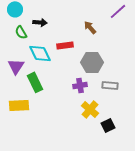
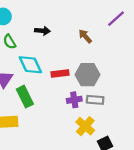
black arrow: (40, 22) -> (42, 31), moved
red rectangle: (65, 45) -> (60, 74), moved
gray rectangle: (110, 85) -> (95, 100), moved

